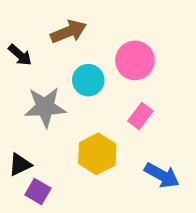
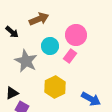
gray star: (45, 107) -> (26, 61), turned 30
pink rectangle: (140, 116) -> (70, 56), moved

